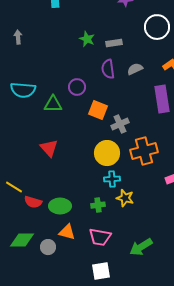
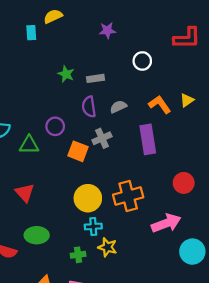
white circle: (157, 27) -> (142, 61), size x0.7
gray cross: (120, 124) -> (102, 138), moved
green ellipse: (60, 206) -> (37, 235), moved

